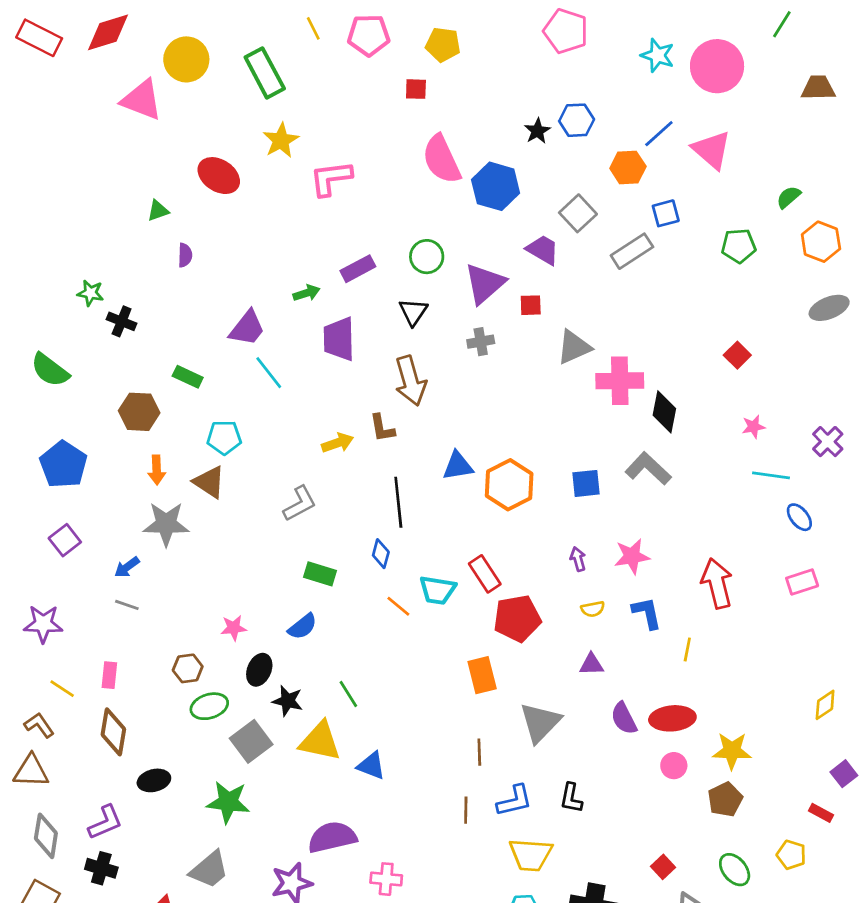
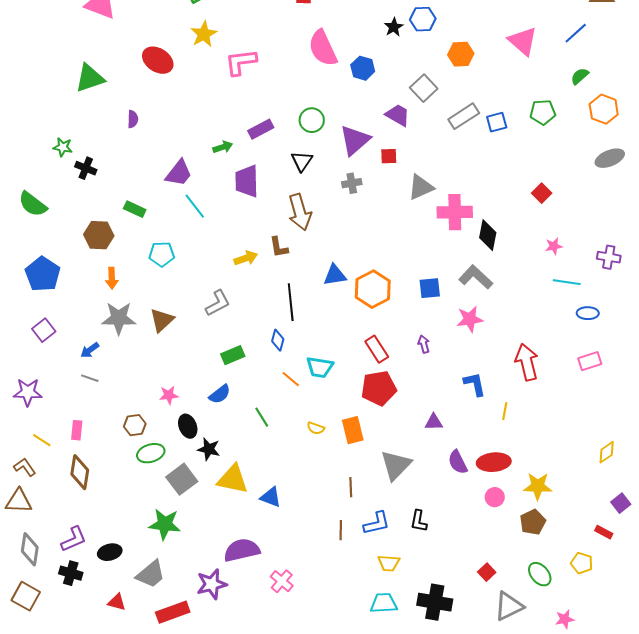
blue line: (659, 134) -> (576, 33), moved
blue hexagon: (496, 186) -> (363, 68), size x0.7
green triangle: (158, 211) -> (90, 78), moved, size x1.8
blue square: (666, 213) -> (497, 122), moved
purple cross: (828, 442) -> (609, 257), turned -35
brown triangle: (209, 482) -> (162, 320), moved, turned 44
blue ellipse: (799, 517) -> (588, 313), turned -50
pink star: (632, 556) -> (470, 319), moved
green rectangle: (320, 574) -> (233, 355), turned -40
red rectangle: (485, 574) -> (377, 349), moved
yellow semicircle: (593, 609) -> (316, 428), moved, turned 30
black ellipse: (259, 670) -> (188, 426), turned -45
green line: (348, 694) -> (262, 417), moved
black ellipse: (154, 780) -> (110, 552), moved
yellow trapezoid: (531, 855) -> (389, 563), size x0.7
pink cross: (386, 879) -> (282, 581), turned 35

